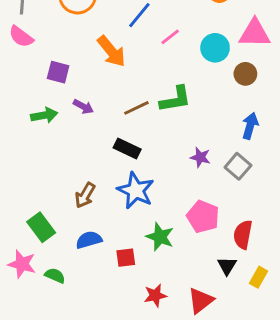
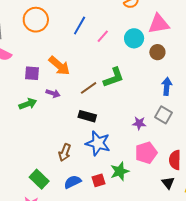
orange arrow: (111, 51) -> (59, 66), moved
purple star: (200, 157) -> (139, 123), moved
pink pentagon: (203, 217) -> (146, 153), turned -30
green star: (160, 237) -> (120, 171), turned -30
red square: (126, 258) -> (98, 180), moved

